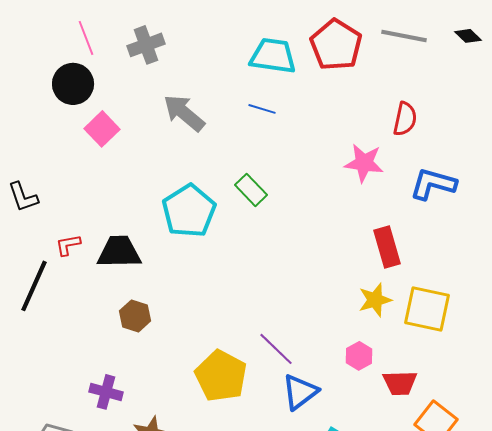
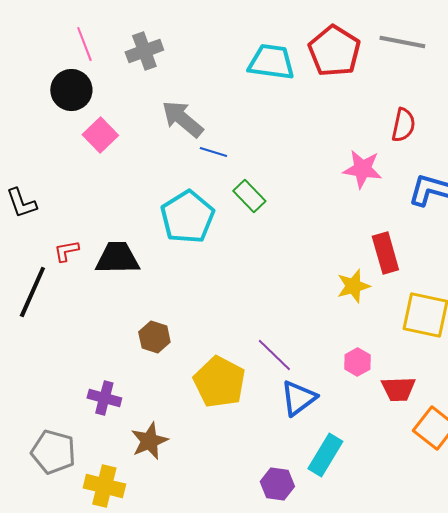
blue line: (262, 109) -> (213, 152), moved
yellow star: (375, 300) -> (353, 286), moved
brown hexagon: (135, 316) -> (154, 337), moved

